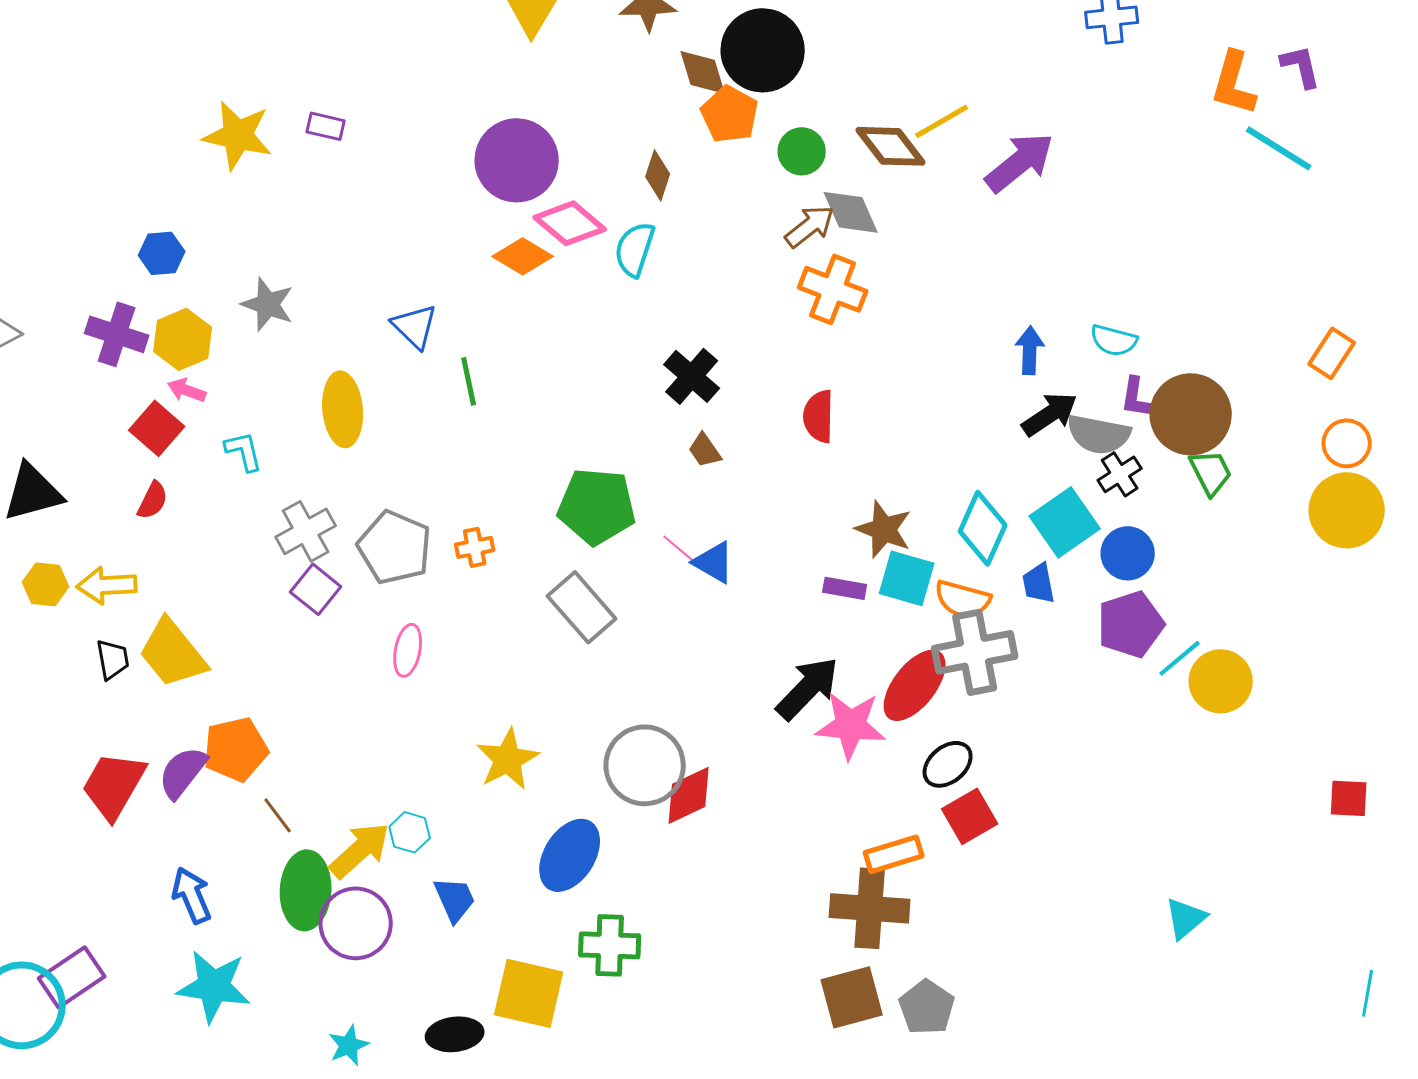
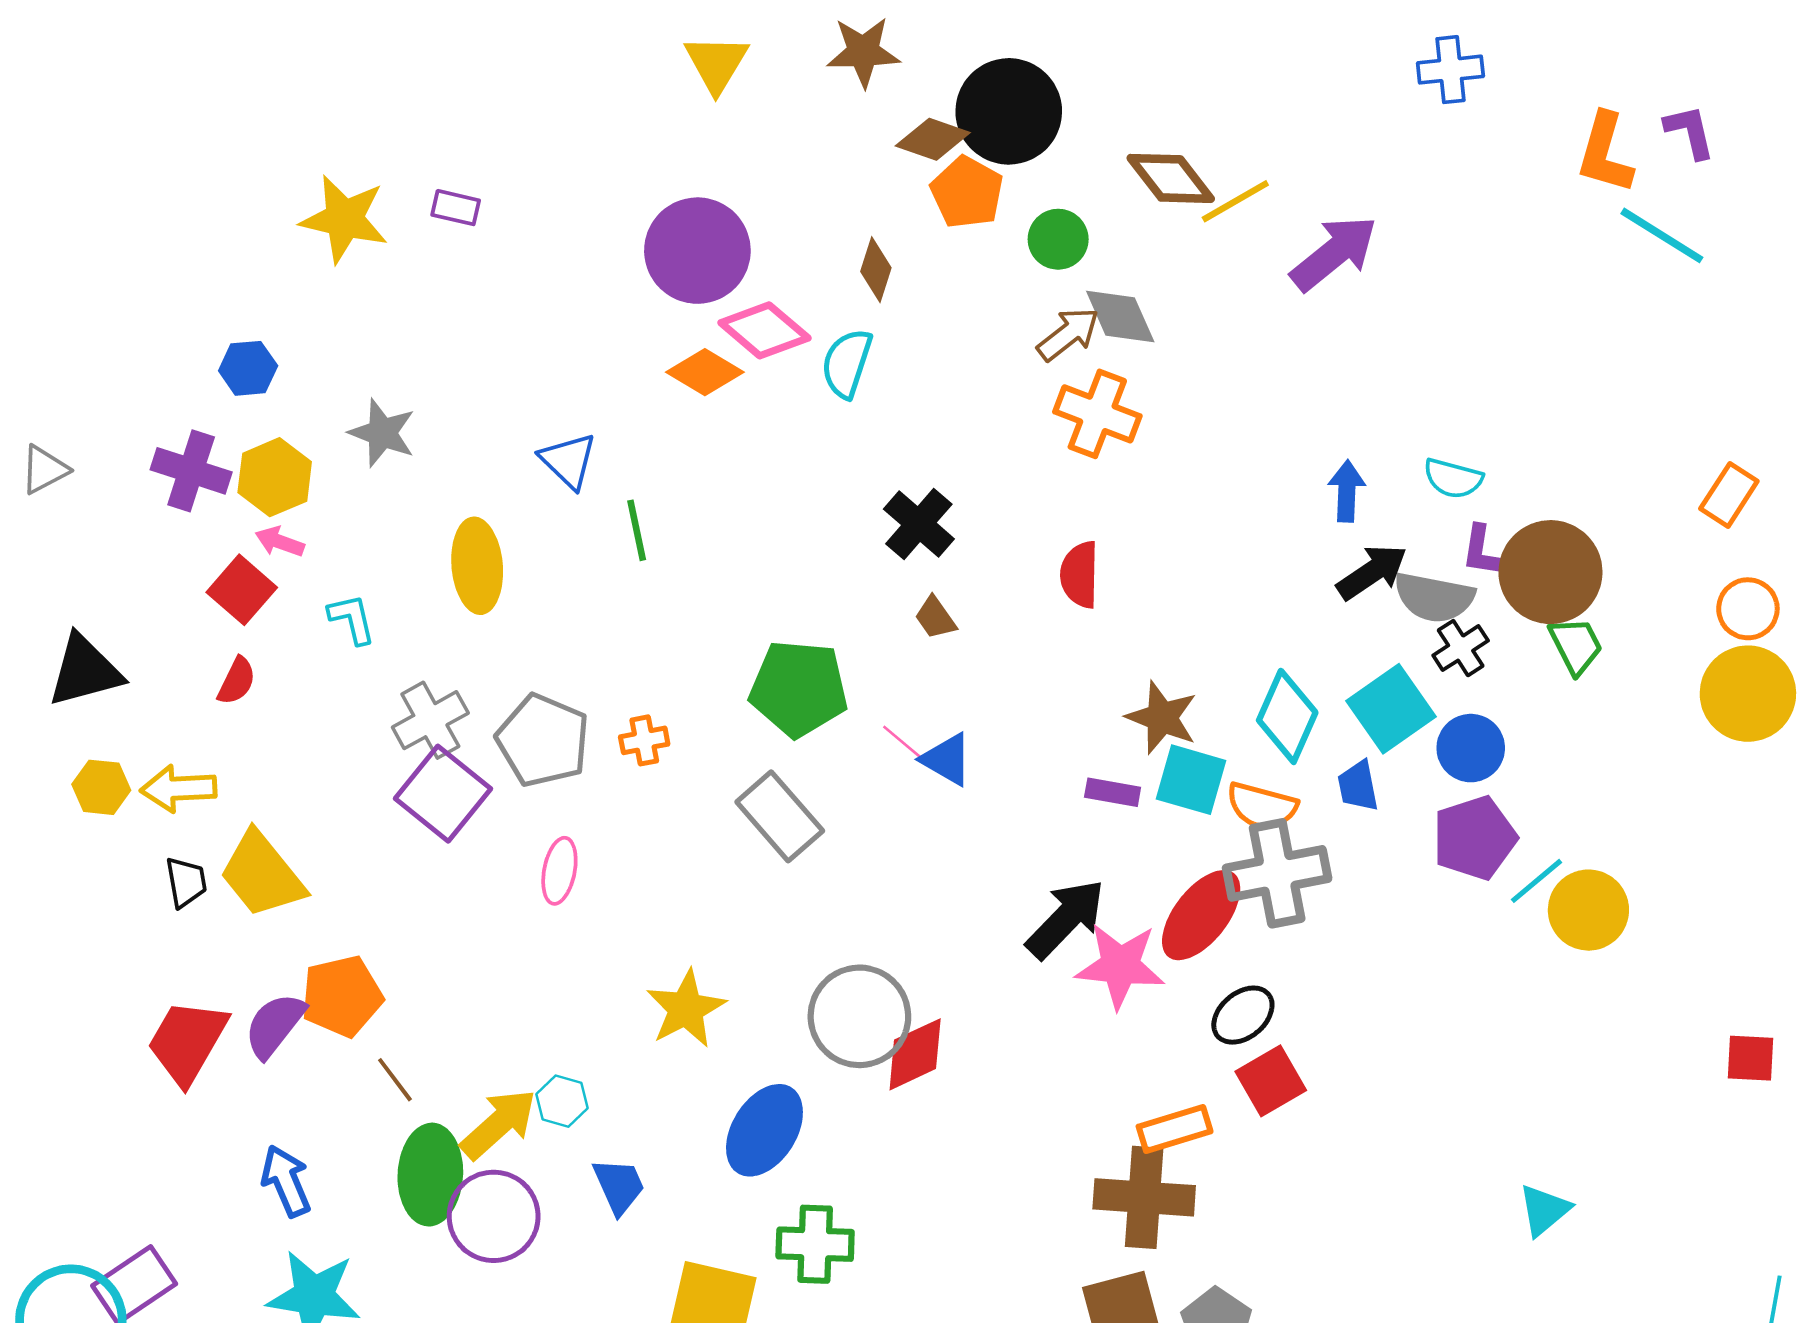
brown diamond: (703, 72) -> (933, 139), turned -54
brown diamond: (891, 146) -> (1171, 178), moved
purple square: (316, 589) -> (443, 794), size x1.5

